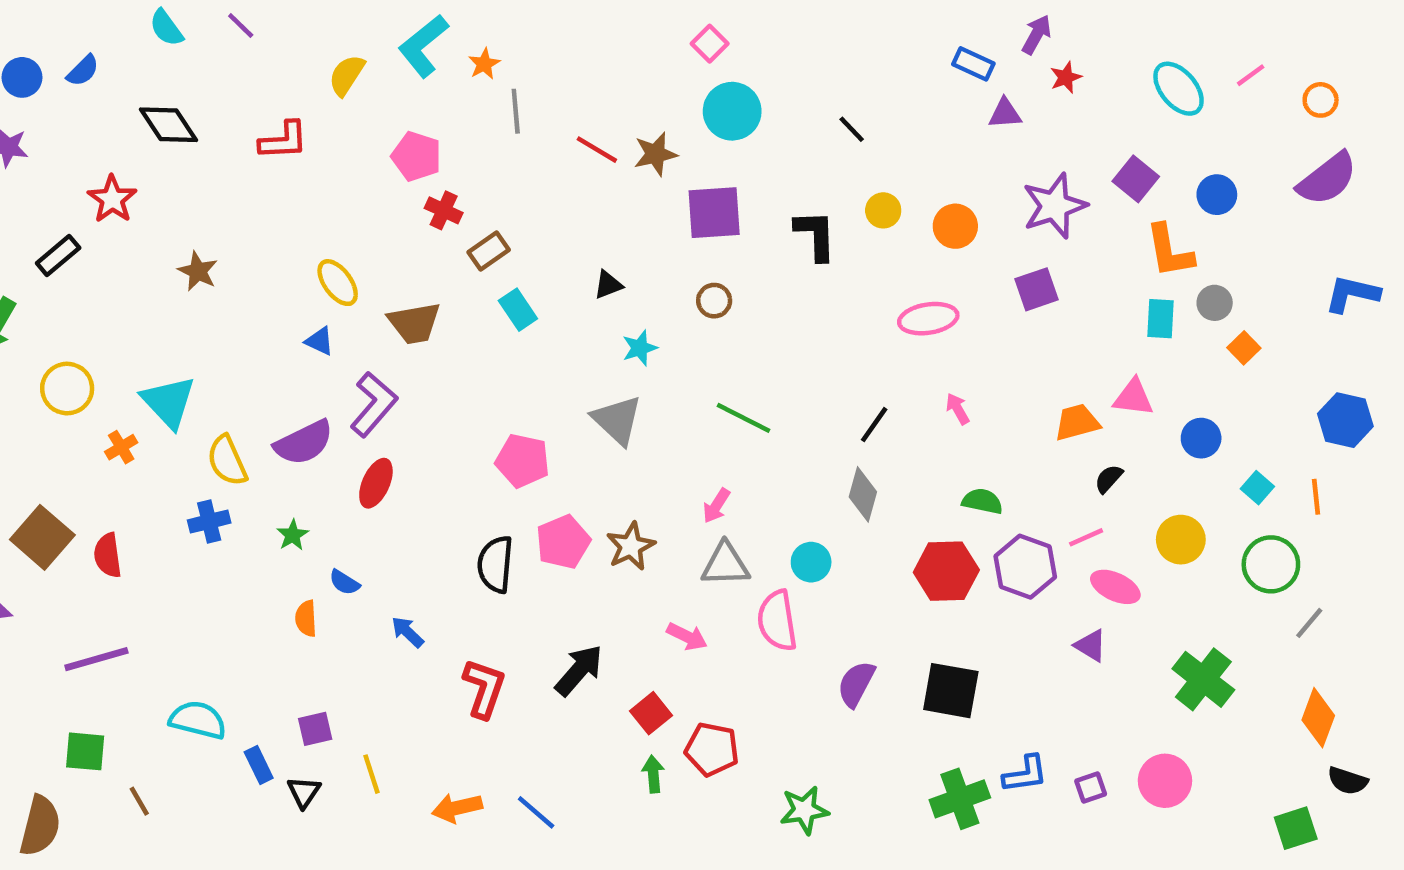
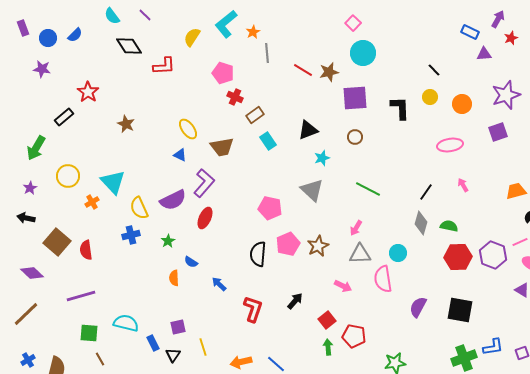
black diamond: (169, 125) -> (129, 46), moved
black line: (852, 129) -> (434, 70), moved
black triangle: (608, 285) -> (308, 130), size x1.5
green semicircle: (982, 501) -> (449, 226), moved
black arrow: (579, 670) -> (295, 301), size x0.7
green square: (85, 751) -> (89, 333), moved

